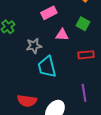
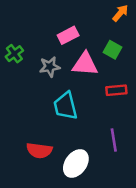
pink triangle: (62, 35) -> (85, 64), size x1.5
gray star: (34, 46) -> (50, 67), moved

